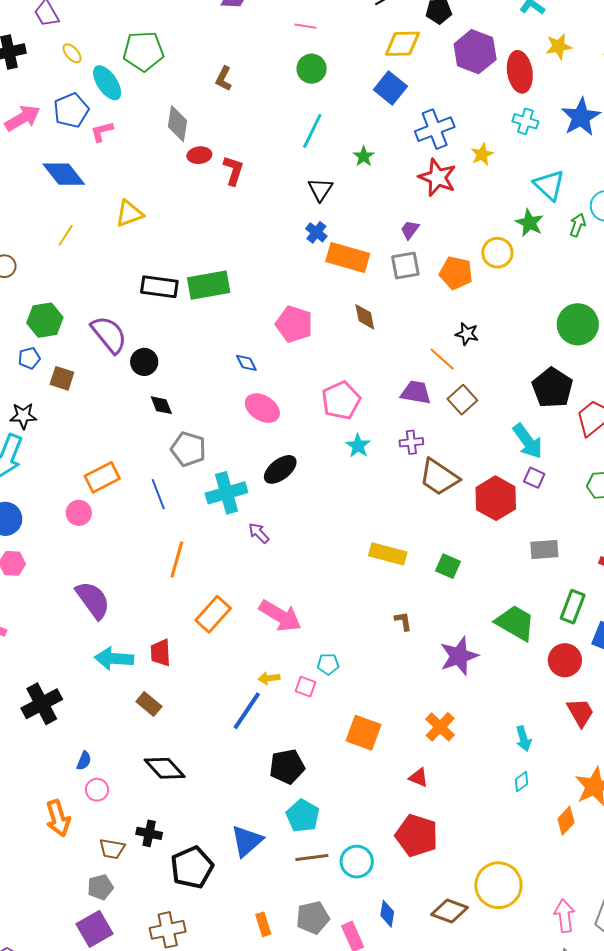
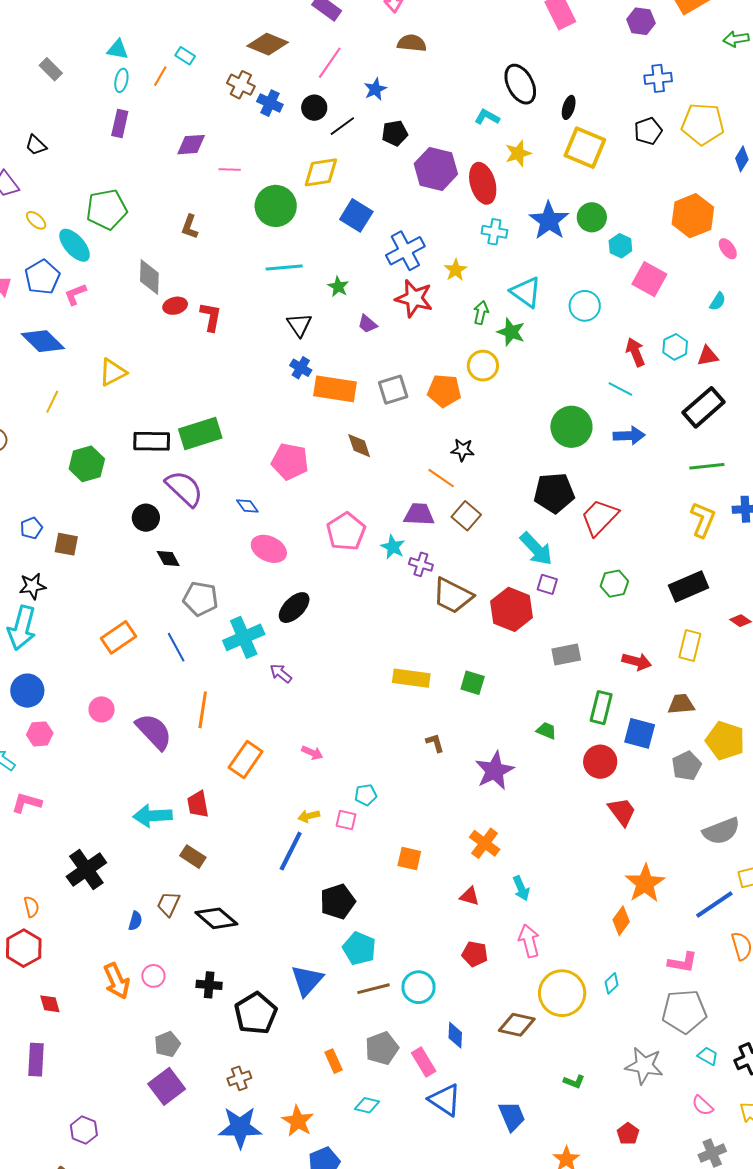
pink line: (305, 26) -> (230, 169), moved
yellow diamond: (402, 44) -> (321, 172), moved
green circle: (312, 69) -> (276, 206), size x1.4
cyan line: (312, 131) -> (284, 268), turned 66
green arrow: (578, 225) -> (481, 313), moved
purple trapezoid: (410, 230) -> (367, 324), moved, turned -80
green hexagon: (45, 320) -> (87, 464), moved
purple semicircle: (109, 334) -> (184, 488), moved
black pentagon: (552, 388) -> (554, 493), turned -30
purple cross: (411, 442) -> (421, 564), turned 30
cyan star: (358, 446) -> (393, 547), moved
pink circle: (79, 513) -> (102, 709), moved
purple semicircle: (93, 600) -> (154, 732), moved
pink arrow: (280, 616) -> (312, 753), size x0.5
green trapezoid: (515, 623) -> (546, 731), size x0.5
orange square: (363, 733) -> (409, 858), size x0.7
cyan arrow: (523, 739) -> (521, 888), moved
cyan diamond: (522, 782) -> (612, 983), moved
pink circle: (97, 790) -> (153, 976), moved
red pentagon: (417, 836) -> (475, 954), size x0.6
brown trapezoid: (112, 849) -> (168, 904), moved, turned 112
pink arrow: (565, 916) -> (529, 941), moved
brown cross: (168, 930) -> (239, 1078), size x0.7

